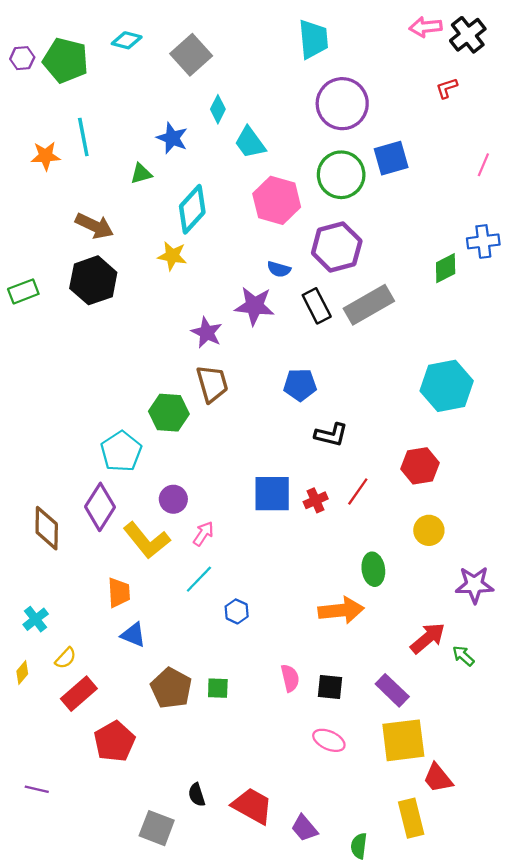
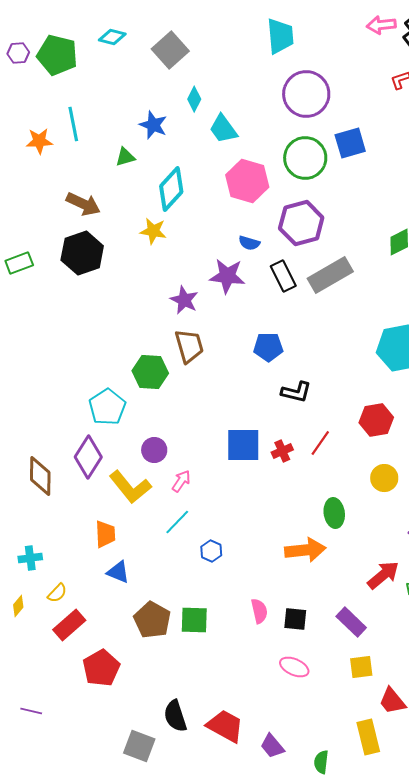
cyan cross: (36, 619) -> (30, 558), turned 30
green square: (218, 688) -> (194, 620), size x1.4
yellow square: (403, 740) -> (361, 667), size x0.6
black semicircle: (197, 795) -> (175, 716), size x1.5

